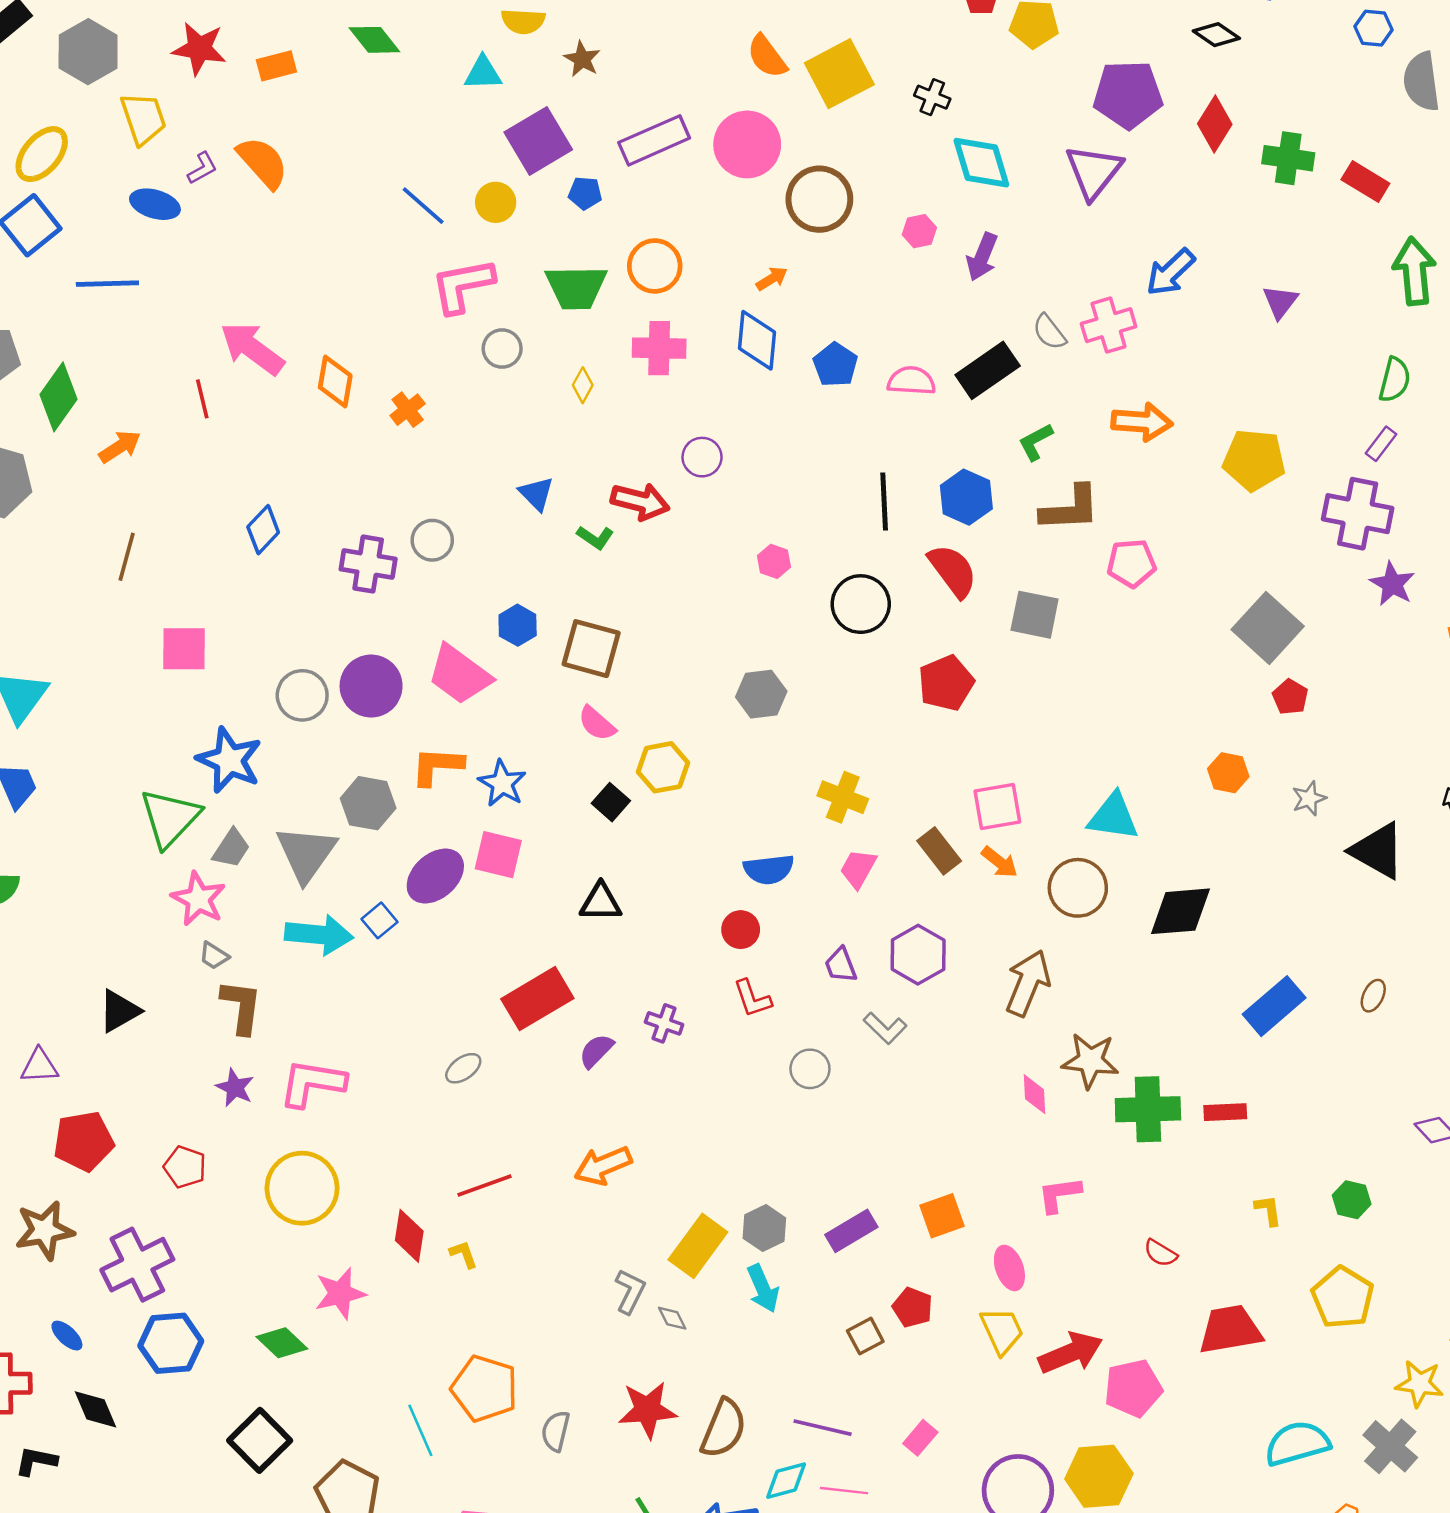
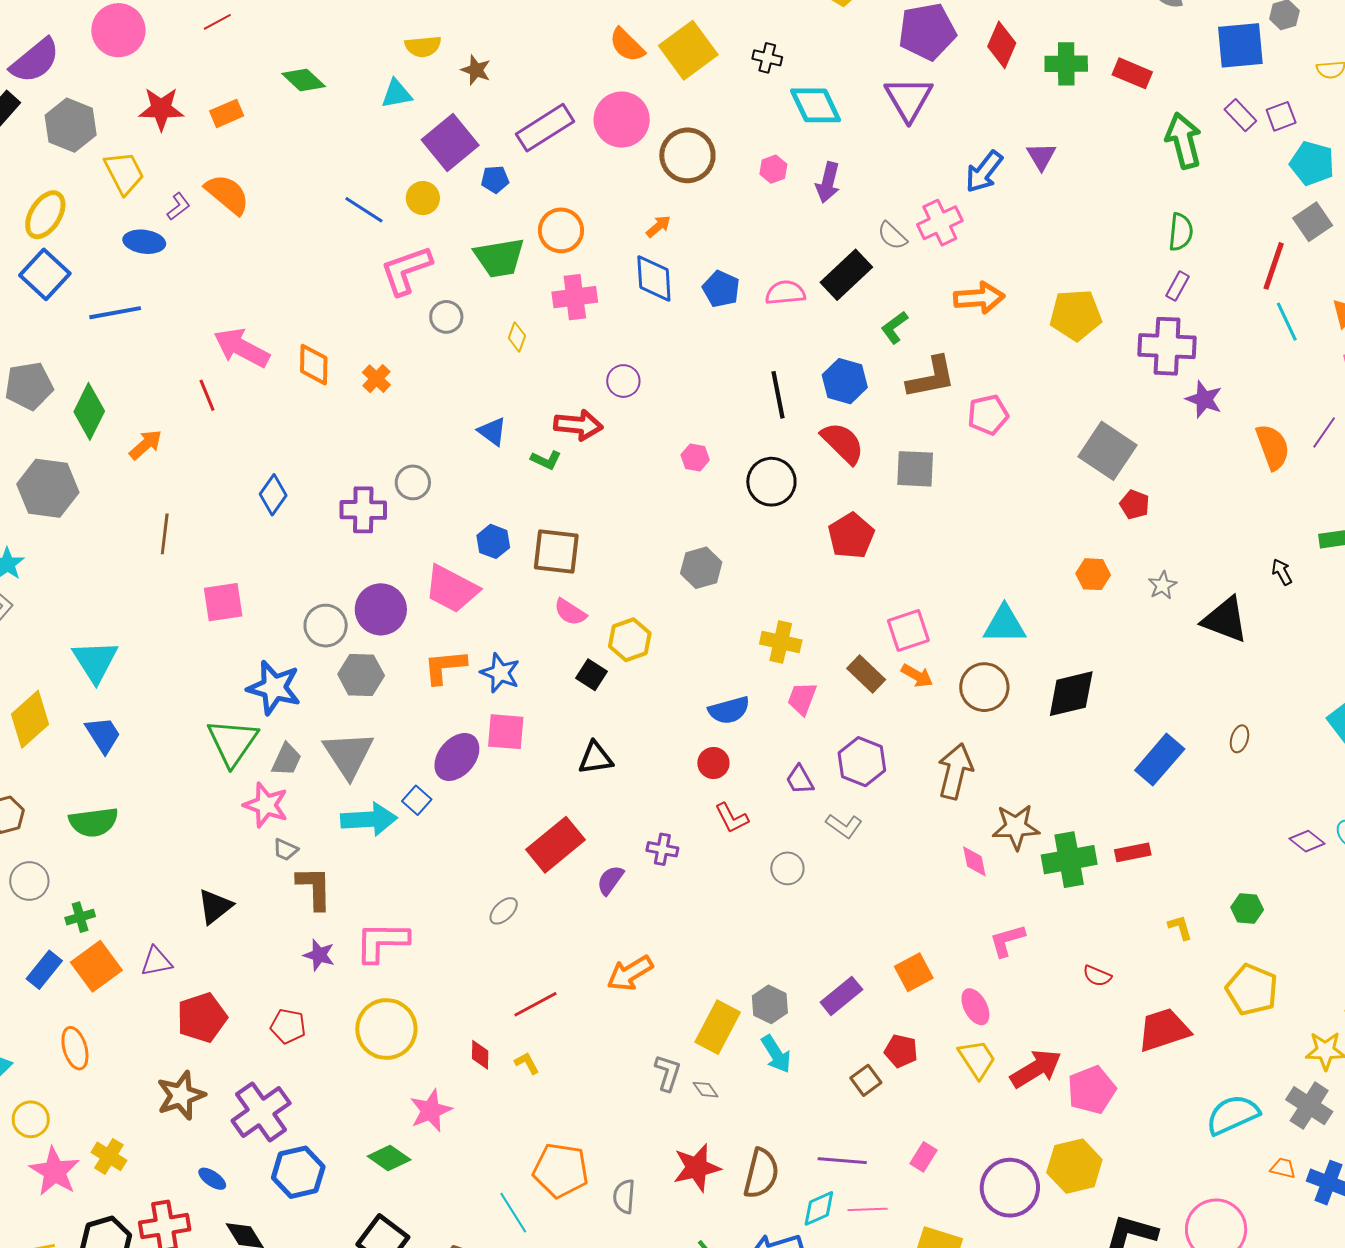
purple triangle: (1280, 302) -> (1041, 156), moved
gray hexagon: (368, 803) -> (361, 675), moved
red diamond: (409, 1236) -> (480, 1055), size x0.7

